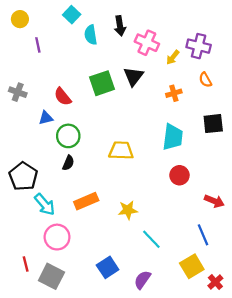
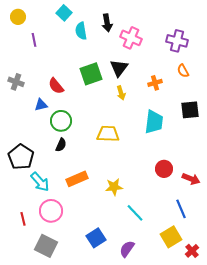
yellow arrow: (173, 57) -> (121, 93), moved, turned -56
red circle: (179, 175) -> (164, 169), moved
red line: (26, 264) -> (23, 219), moved

